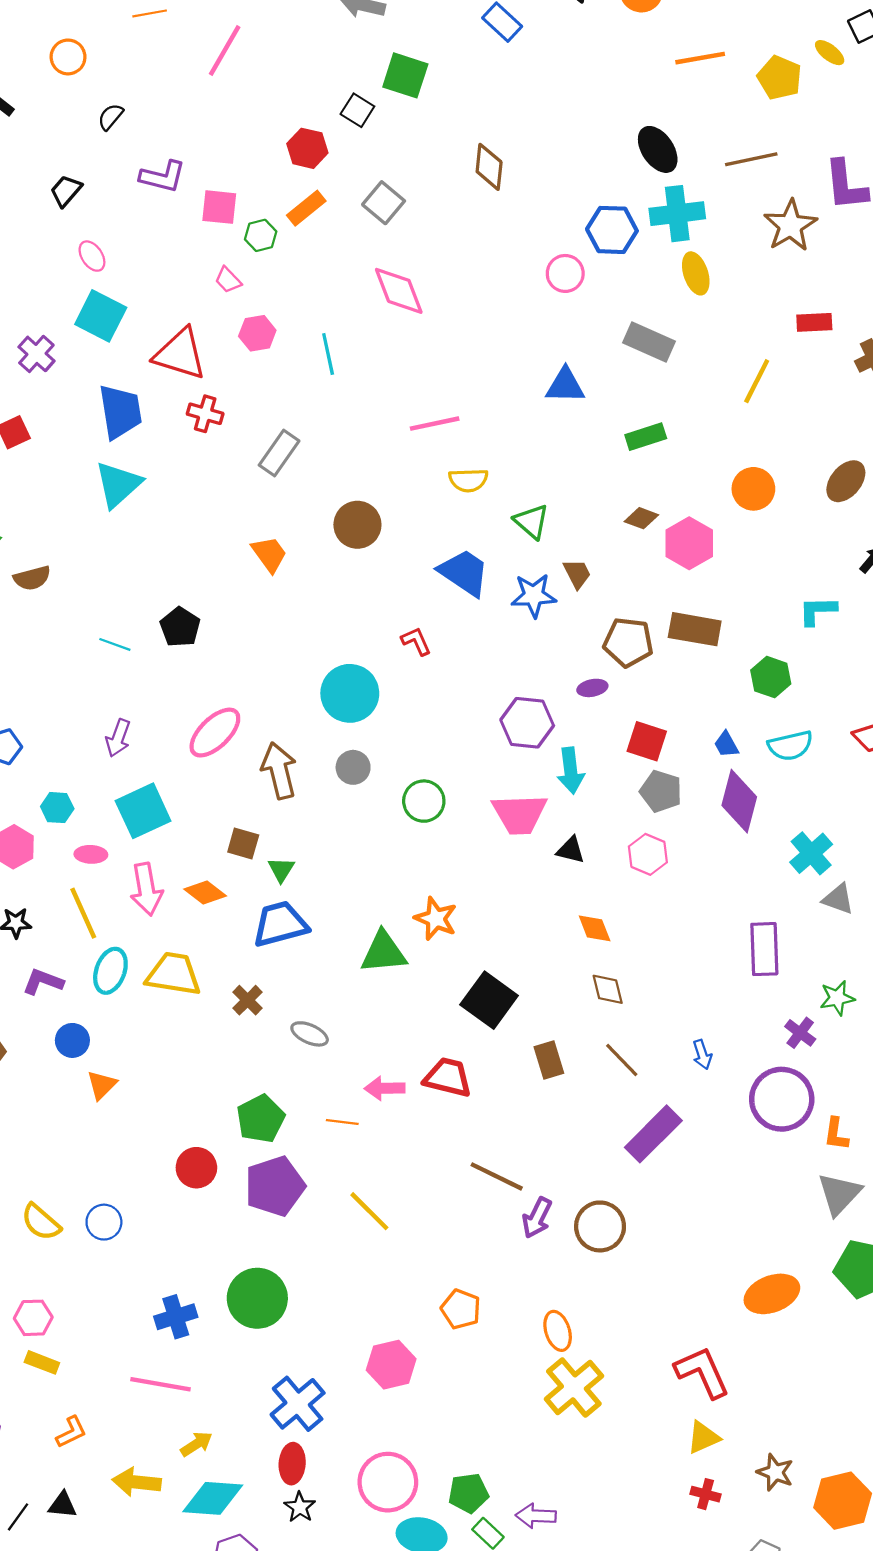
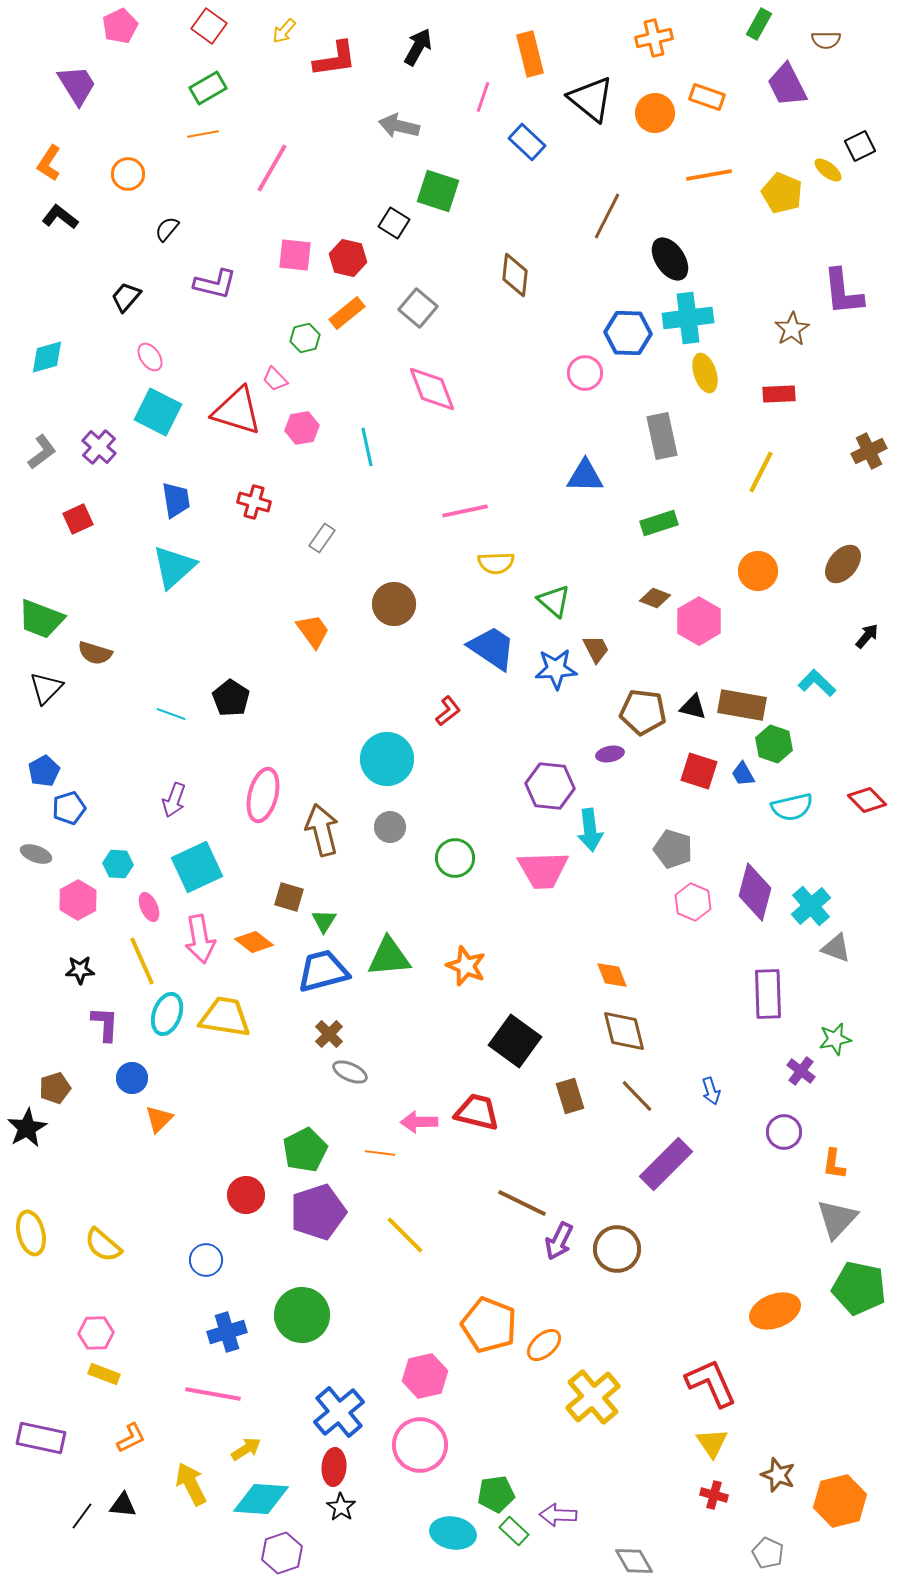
brown line: (751, 159) -> (607, 216), moved, turned -51
pink square: (219, 207) -> (295, 255), moved
brown star: (790, 226) -> (792, 329), size x0.7
red rectangle: (814, 322) -> (779, 394), moved
gray rectangle: (649, 342) -> (662, 436), turned 54
red triangle: (180, 354) -> (237, 411), moved
blue trapezoid: (120, 412) -> (176, 500), size x0.7
gray rectangle: (279, 453) -> (322, 538), size x0.7
brown semicircle: (32, 578) -> (95, 653), turned 32
cyan L-shape: (818, 611) -> (817, 683), turned 45
brown rectangle: (695, 629) -> (742, 705), moved
red L-shape: (416, 641) -> (448, 711), turned 76
pink ellipse: (215, 733) -> (263, 795), turned -32
red square: (647, 741) -> (699, 771), moved
blue trapezoid: (726, 745) -> (743, 774), moved
purple diamond: (739, 801) -> (755, 892), moved
black triangle: (571, 850) -> (693, 707), moved
pink ellipse: (91, 854) -> (149, 907), turned 64
pink hexagon: (648, 854) -> (693, 902), moved
green triangle: (384, 952) -> (389, 957), moved
purple L-shape: (43, 982) -> (105, 1024), turned 72
brown diamond: (608, 989) -> (624, 1031), size x1.4
brown cross: (248, 1000) -> (329, 1034), moved
purple circle: (782, 1099) -> (784, 1132), size x0.6
blue circle: (104, 1222) -> (206, 1260), moved
orange pentagon: (461, 1309) -> (489, 1325), size x1.5
orange ellipse: (558, 1331) -> (544, 1345), moved, turned 66
yellow triangle: (703, 1437) -> (712, 1443), turned -40
yellow arrow: (137, 1482) -> (191, 1484), turned 57
pink circle: (388, 1482) -> (420, 1445), moved

